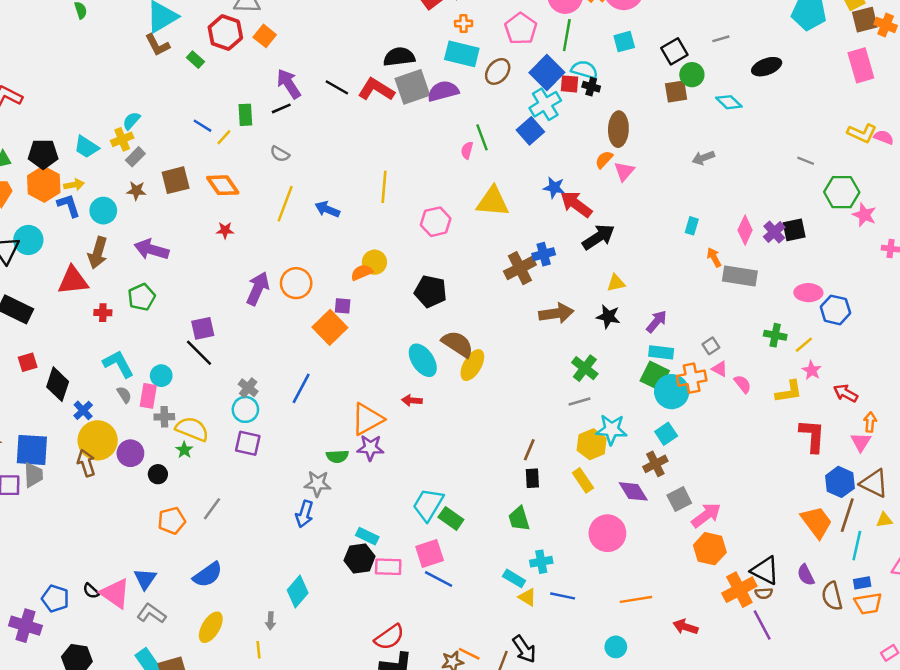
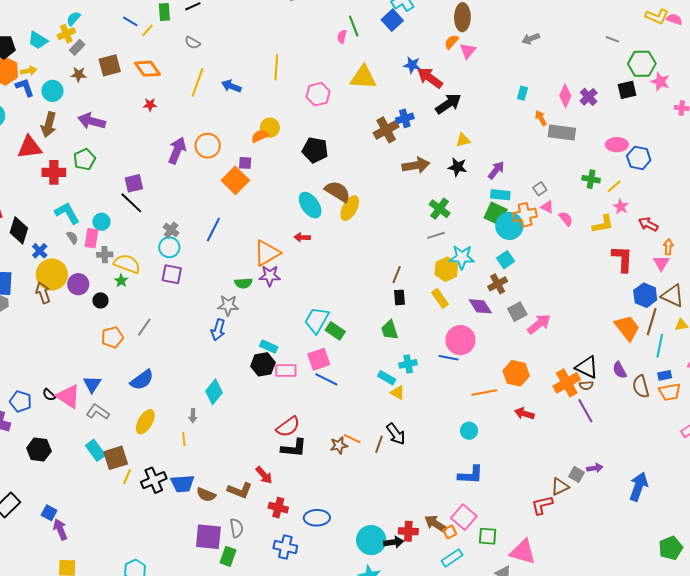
black square: (794, 230) -> (627, 90), moved
red cross: (103, 313) -> (54, 172), size x1.6
orange hexagon: (710, 549) -> (516, 373), moved
blue line: (563, 596) -> (449, 358), moved

